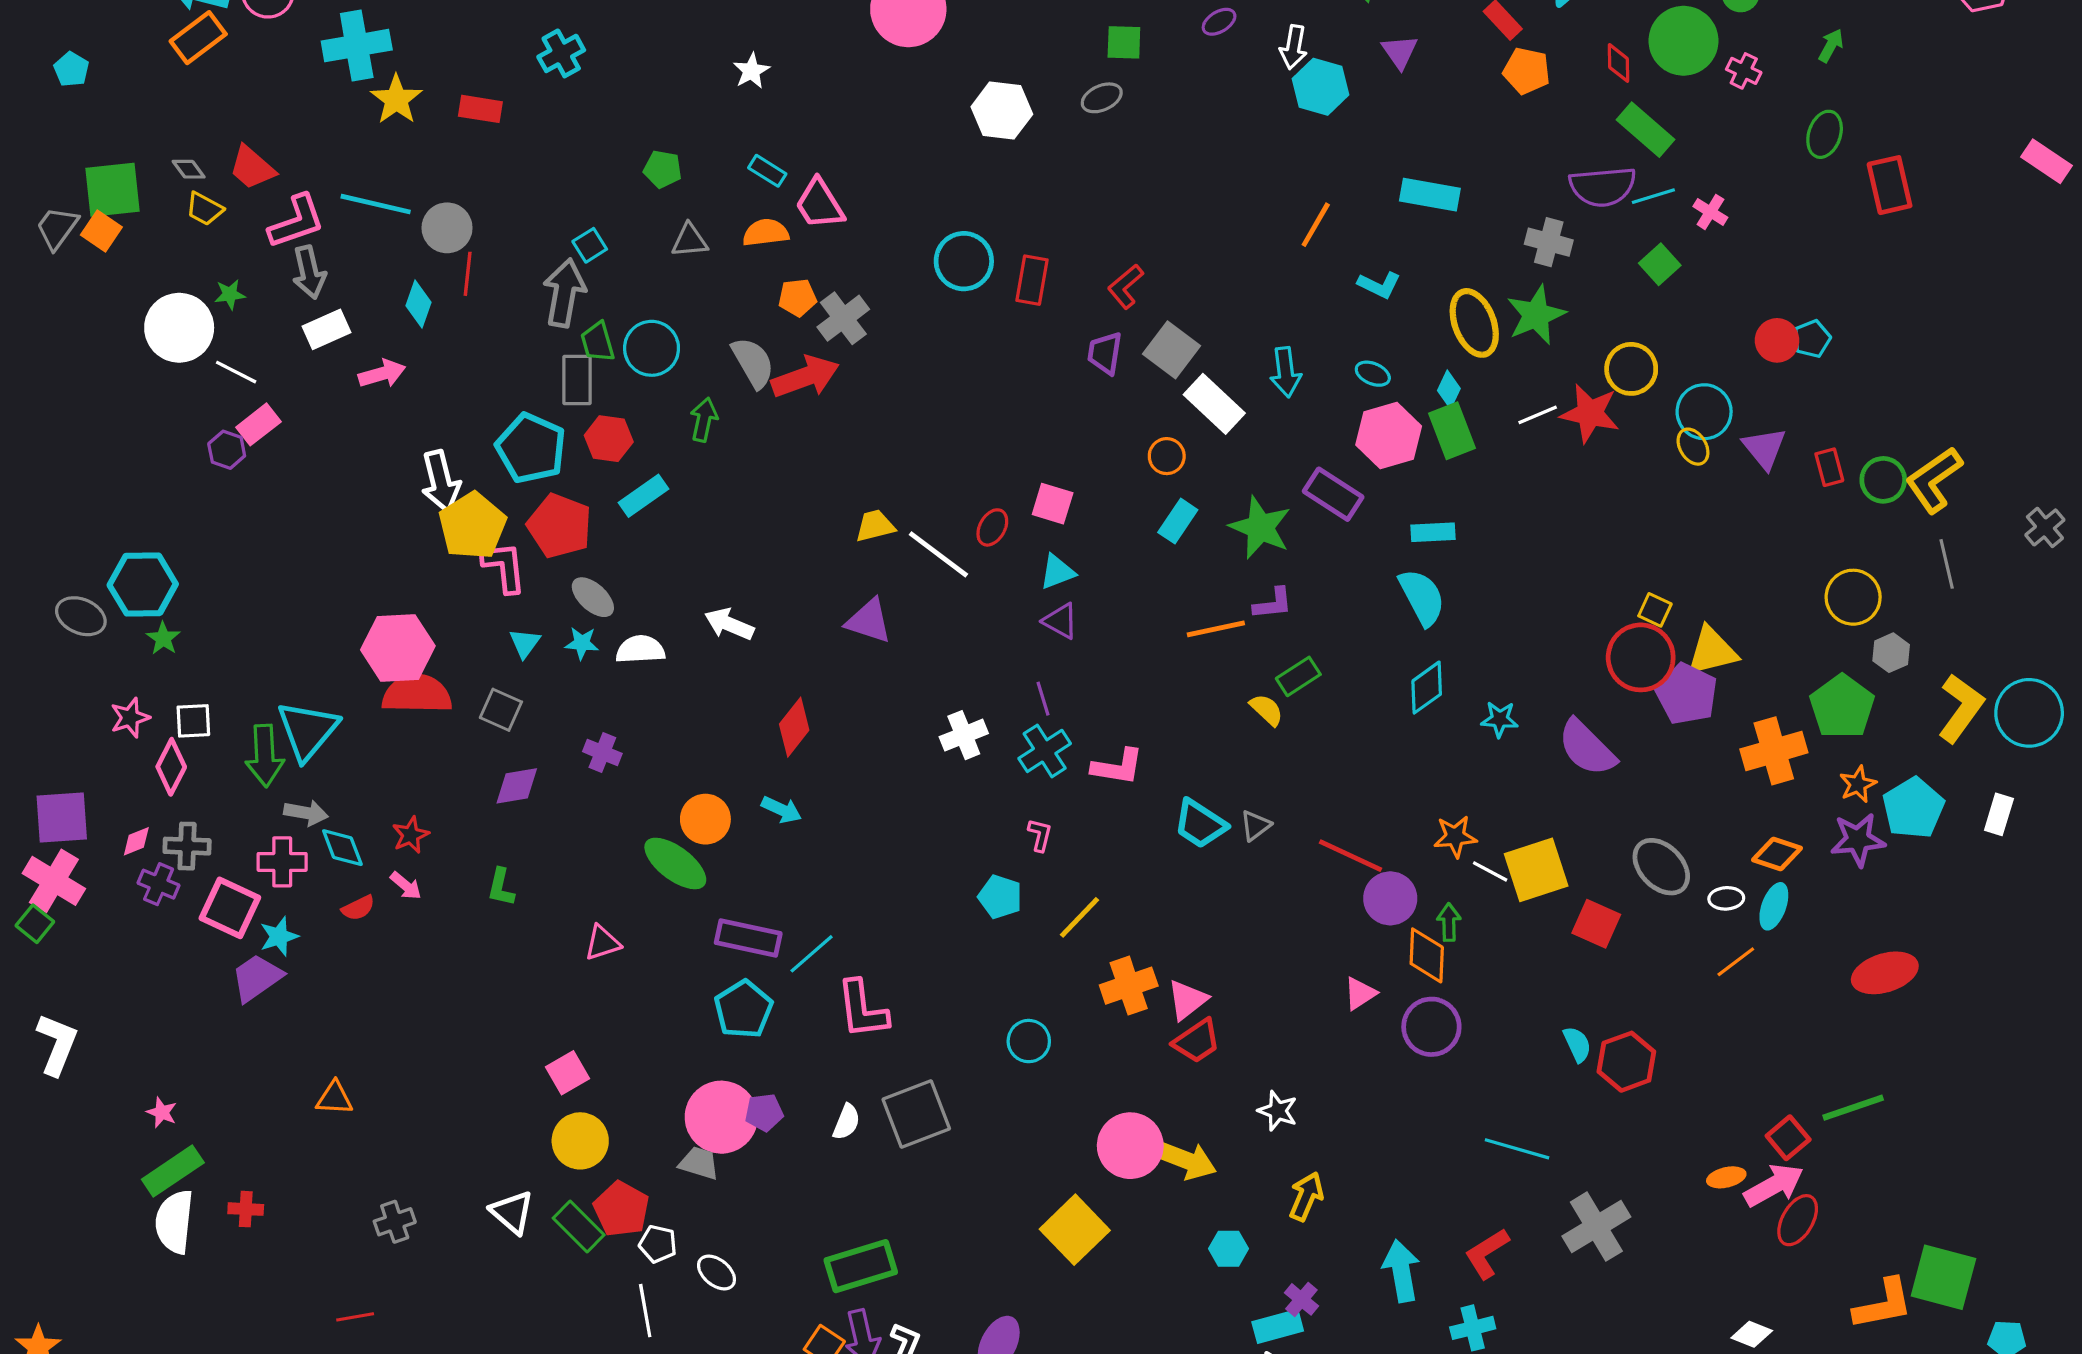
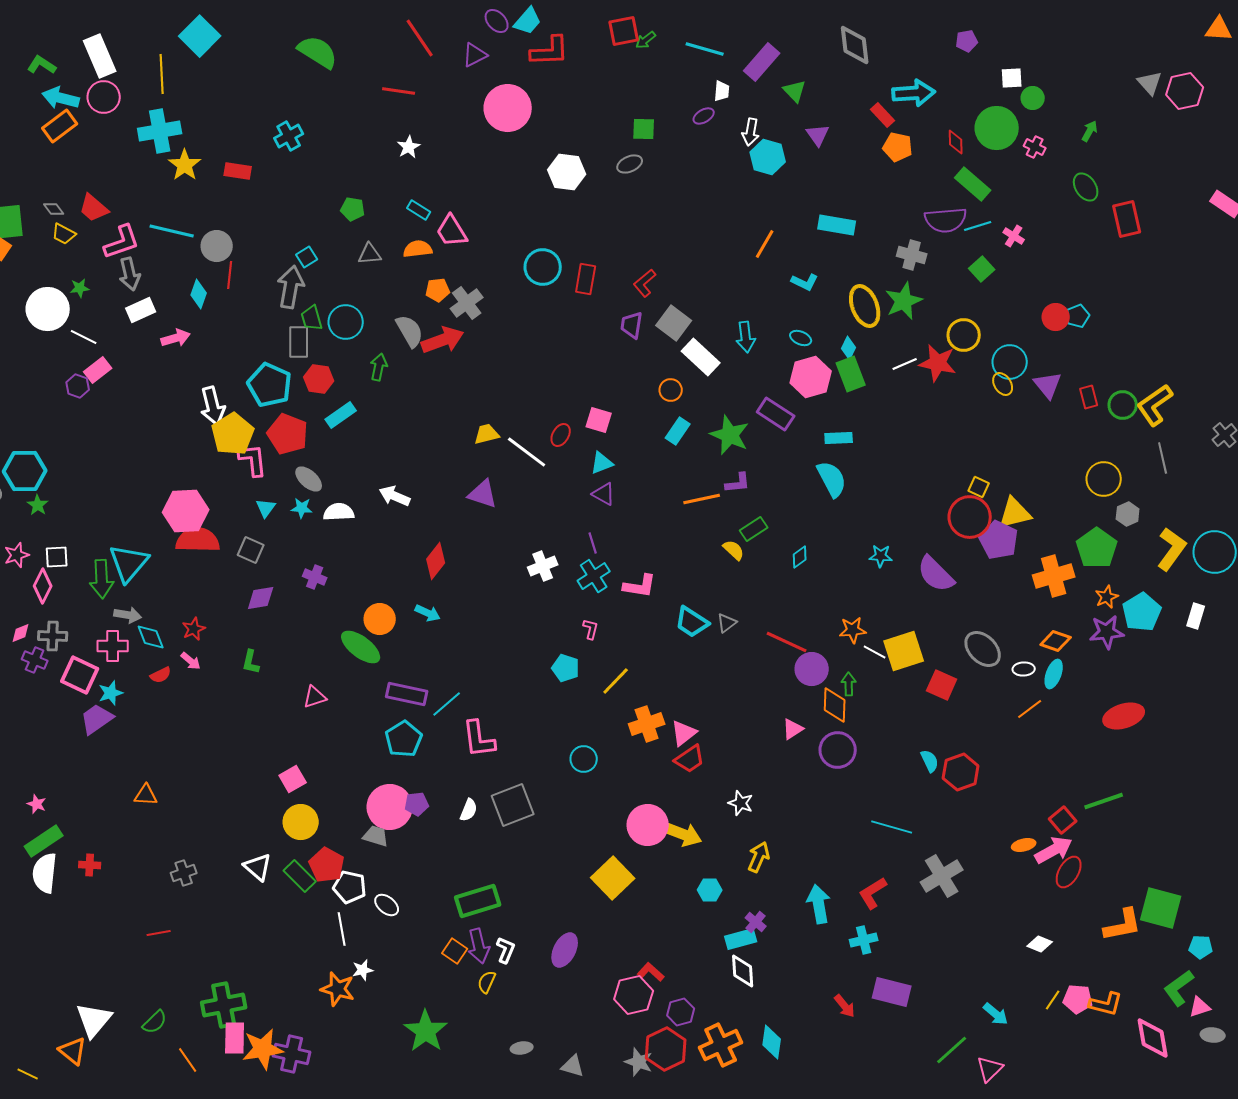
green ellipse: (1825, 134) -> (1086, 187), turned -52
cyan diamond: (1427, 688) -> (800, 557), moved, size x0.7
white pentagon: (658, 1244) -> (350, 887), size x1.4

